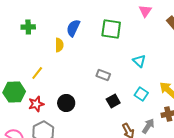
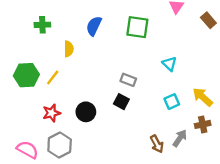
yellow semicircle: (59, 45) -> (69, 49), moved
green hexagon: (14, 92) -> (26, 75), moved
cyan square: (141, 94) -> (172, 102), turned 32
black square: (113, 101) -> (121, 102), moved, turned -32

